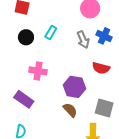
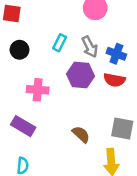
cyan rectangle: (51, 33) -> (60, 43), moved
blue cross: (104, 36) -> (116, 54), moved
purple hexagon: (74, 87) -> (80, 75), moved

